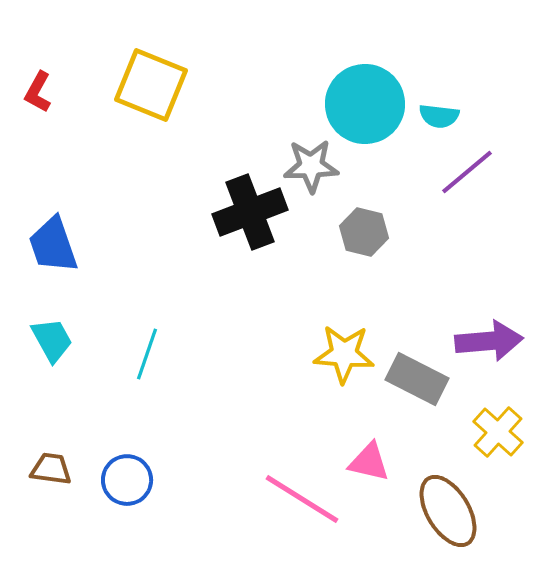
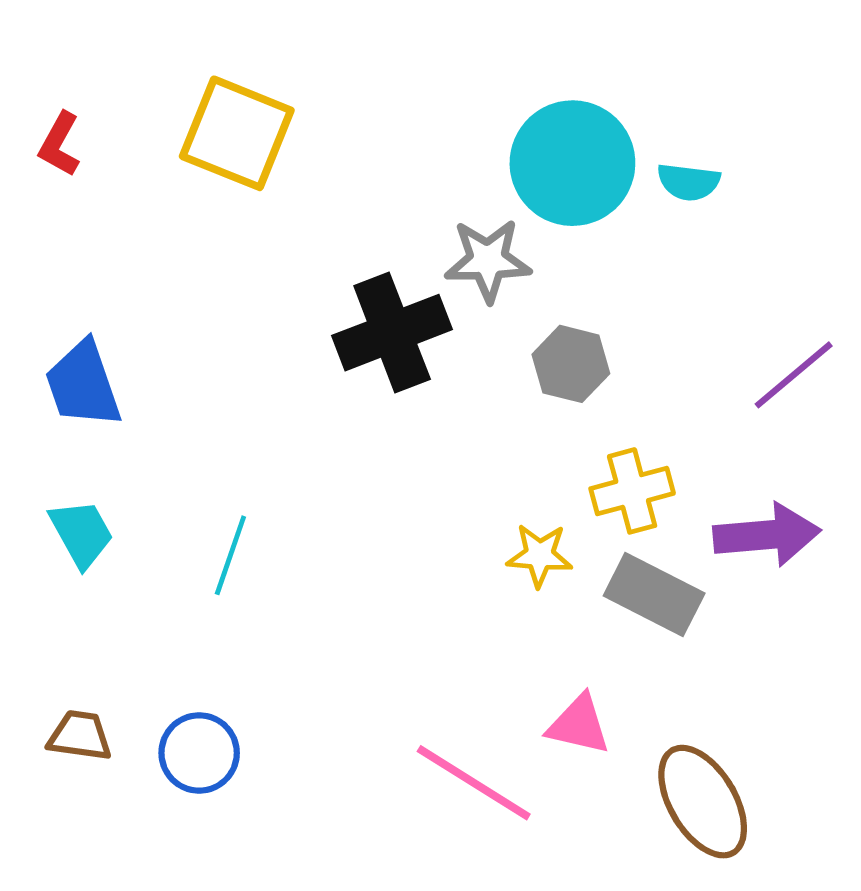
purple line: (467, 172) -> (794, 375), moved
yellow star: (344, 354) -> (540, 555), size x0.7
yellow cross: (498, 432) -> (632, 491), moved, turned 33

